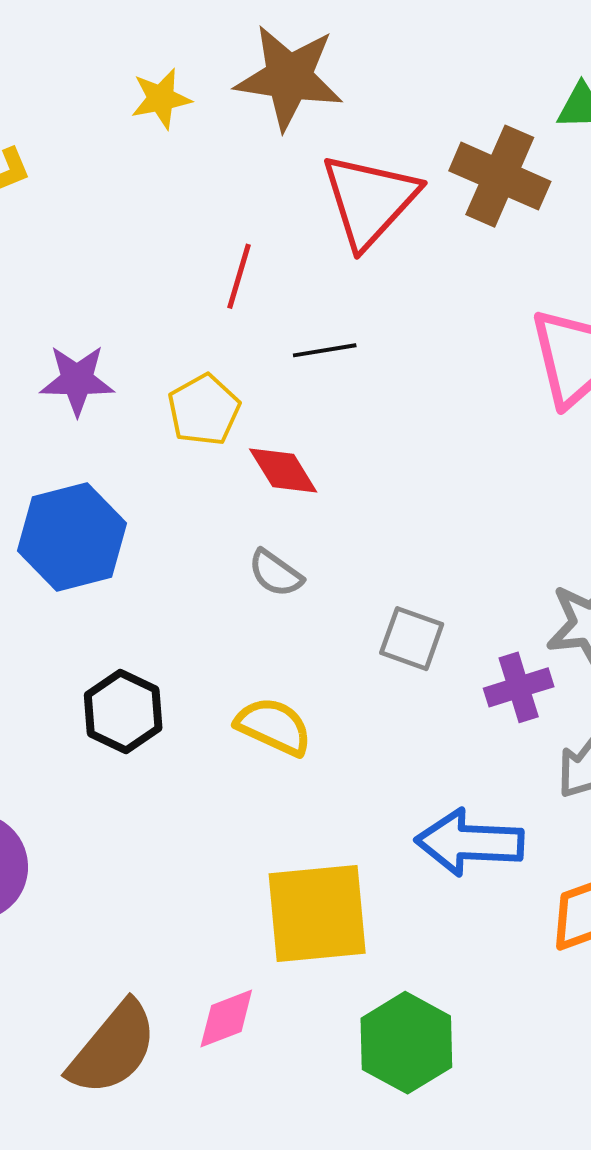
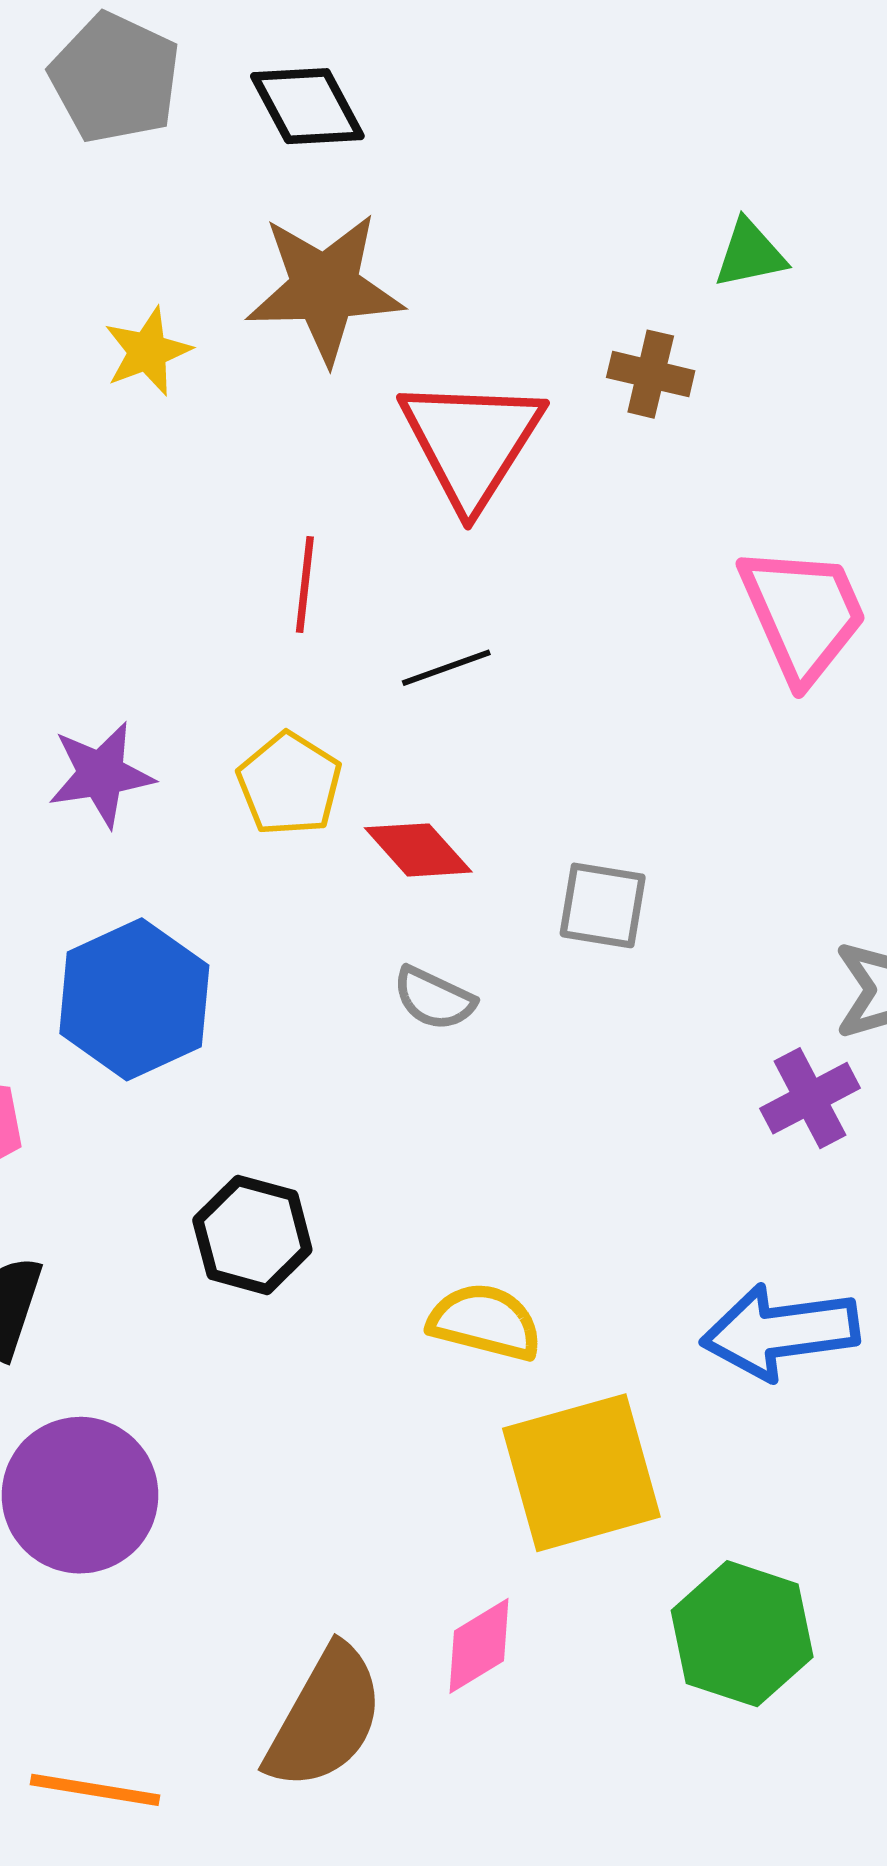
brown cross: (500, 176) -> (651, 374), size x0.6
gray square: (412, 639) -> (603, 905), moved
yellow semicircle: (274, 726) -> (485, 1322), moved

